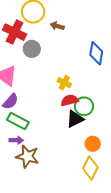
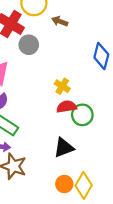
black triangle: (75, 119) -> (64, 148), moved
orange circle: (93, 144) -> (64, 184), moved

